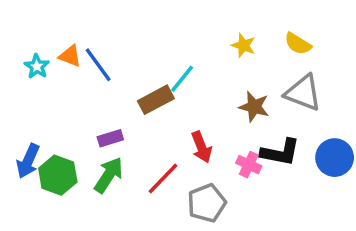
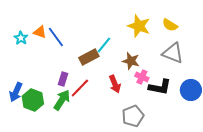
yellow star: (243, 45) -> (139, 26), size x1.6
brown star: (254, 107) -> (131, 61), moved
purple rectangle: (110, 138) -> (63, 79), turned -56
pink cross: (249, 165) -> (142, 77), moved
red line: (163, 179) -> (80, 88), moved
gray pentagon: (207, 203) -> (133, 116), moved

